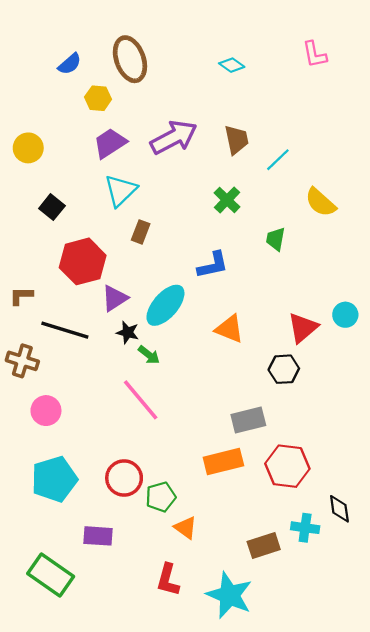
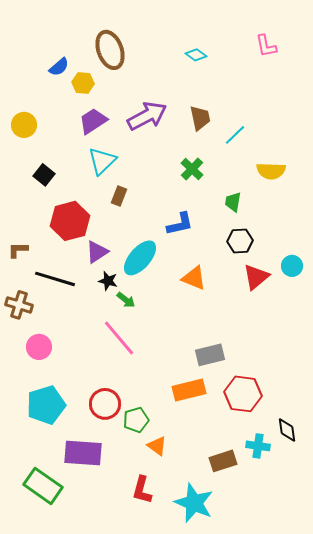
blue semicircle: (70, 64) -> (59, 67), moved
yellow semicircle: (320, 202) -> (271, 171), turned -40
black hexagon: (284, 369) -> (240, 241), moved
purple rectangle: (98, 536) -> (83, 453), size x1.5

